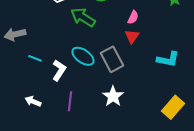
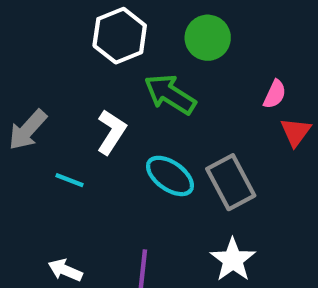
gray arrow: (15, 34) -> (28, 130), turned -35
red triangle: (132, 36) -> (296, 132), moved
white L-shape: (59, 70) -> (111, 132), moved

